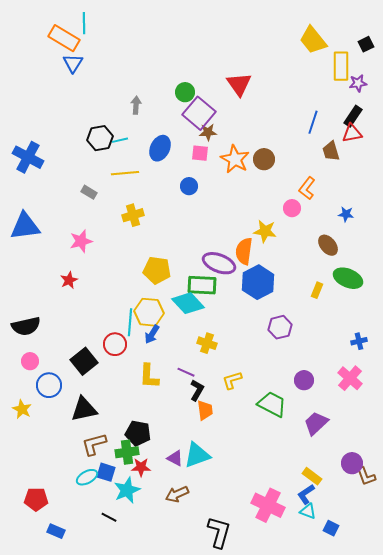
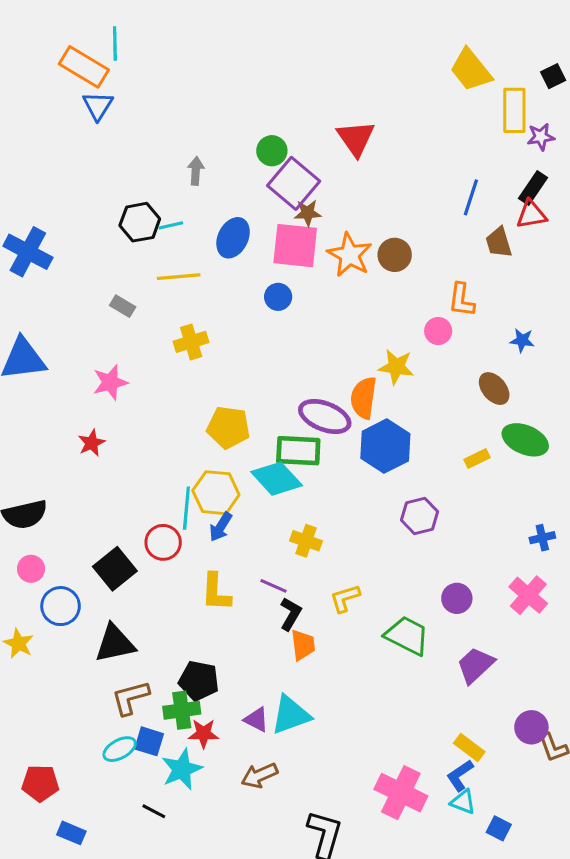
pink square: (200, 153) -> (295, 246), size x1.8
orange L-shape: (307, 188) -> (461, 300), turned -30
yellow rectangle: (317, 290) -> (477, 458), turned 42

